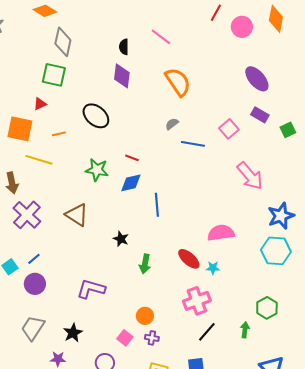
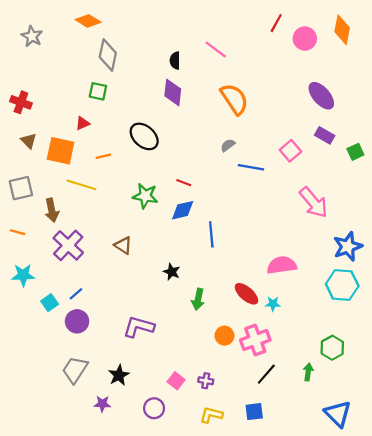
green square: (54, 75) -> (98, 91), size x0.7
brown triangle: (77, 215) -> (123, 245), size x0.7
orange circle: (145, 316) -> (224, 336), moved

